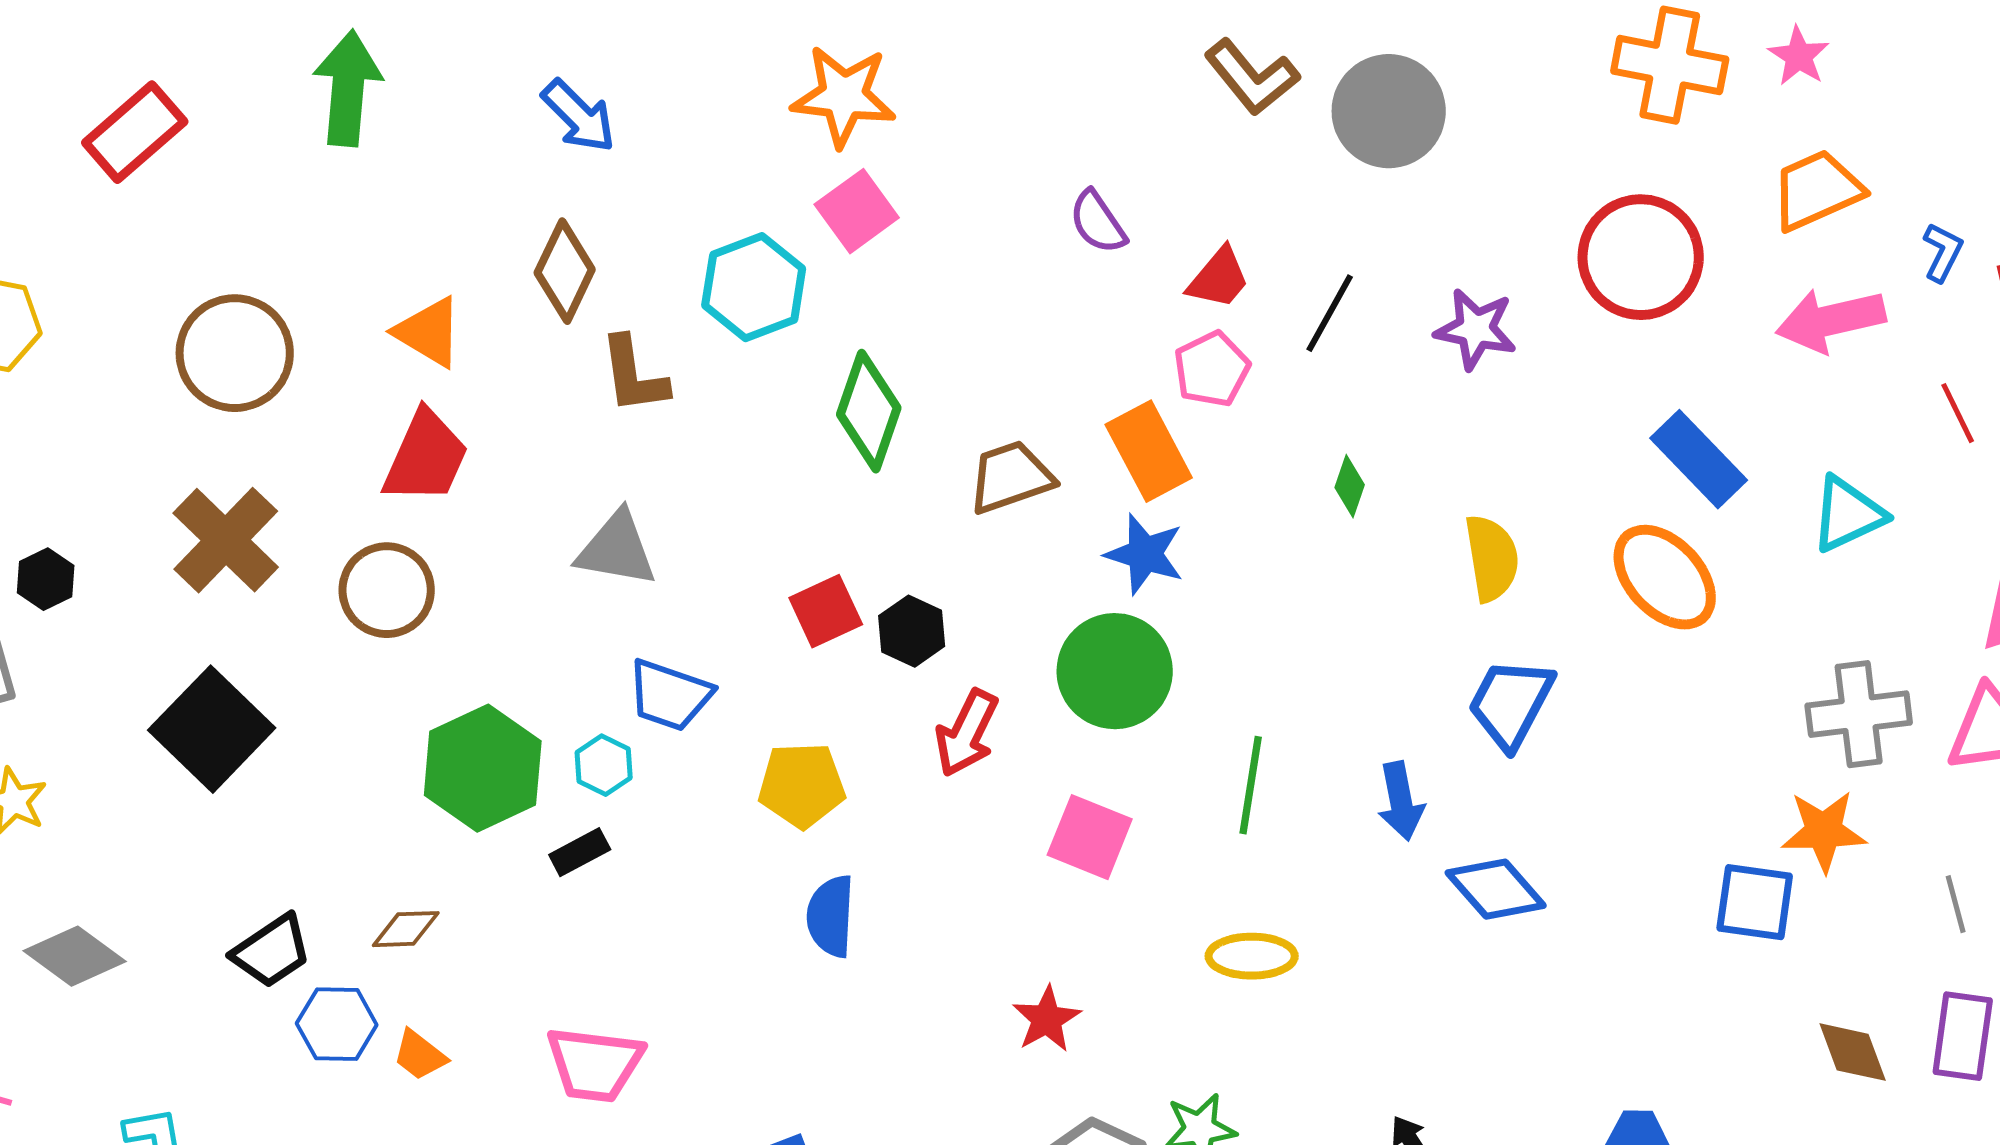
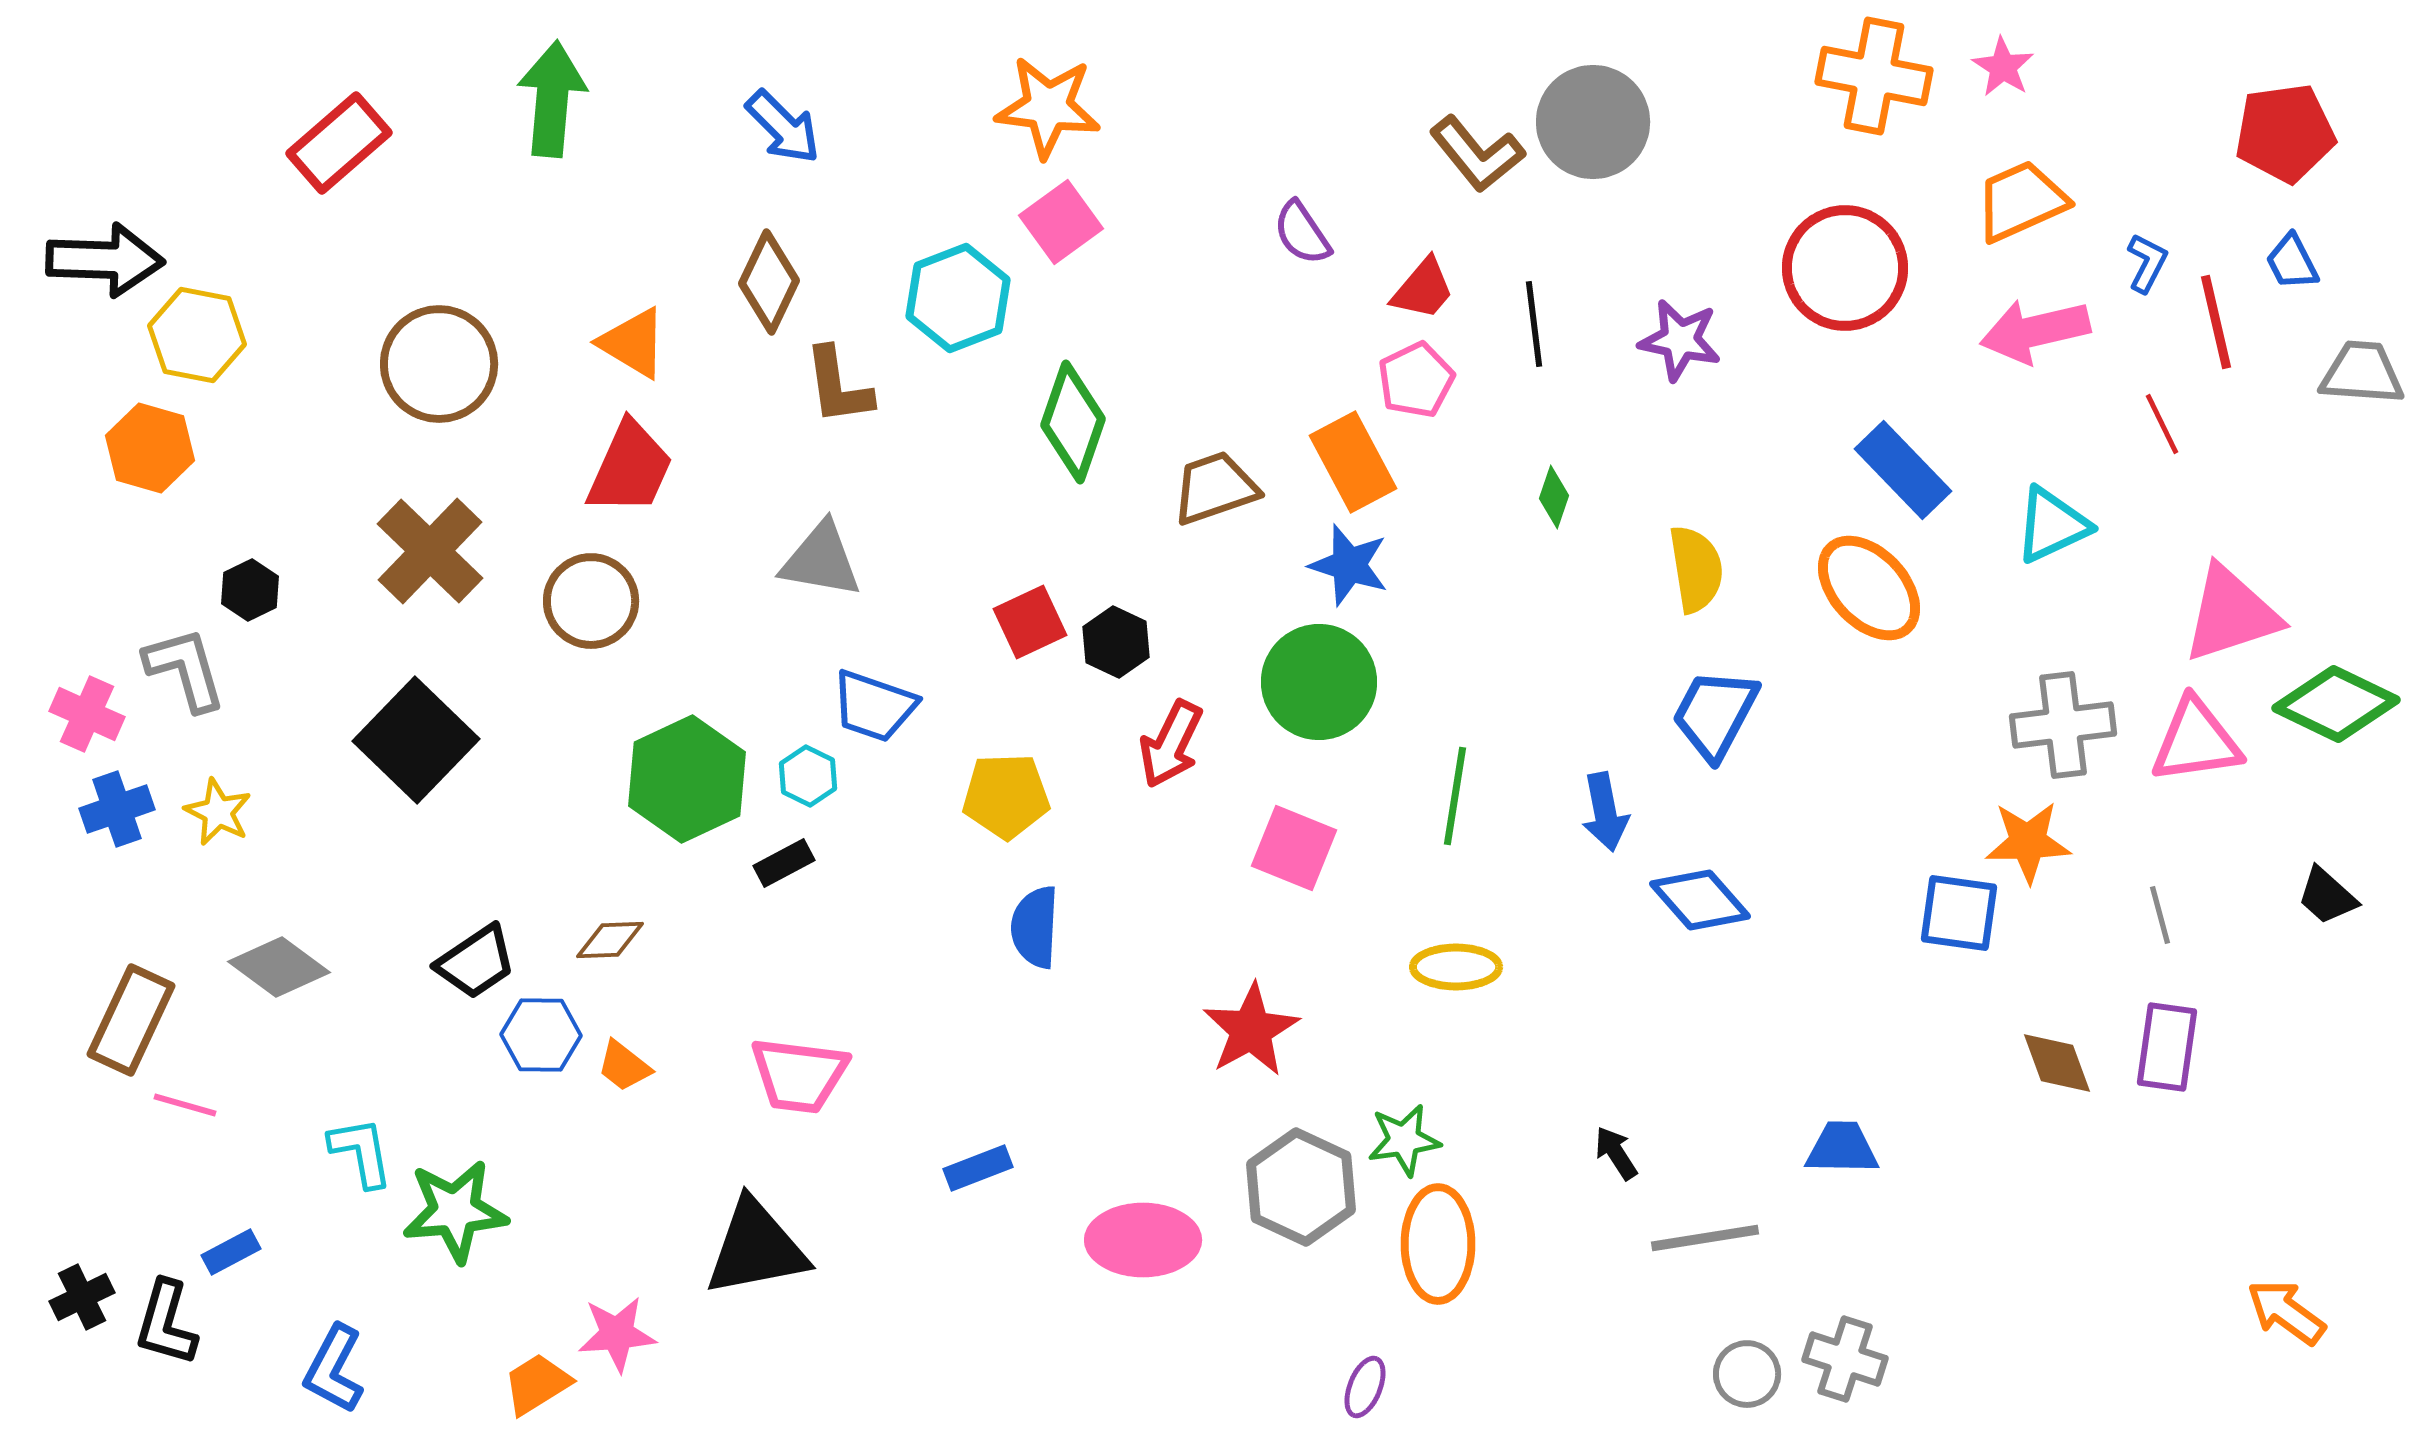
brown L-shape: (1252, 77) -> (1477, 154), moved
black line: (1330, 313) -> (1534, 324), turned -36
red star: (1047, 1019) -> (1251, 1030), size x1.4

